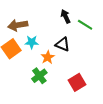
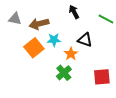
black arrow: (66, 16) -> (74, 12), moved
red square: (77, 82) -> (102, 77), turned 30

